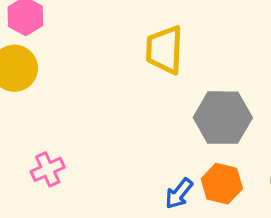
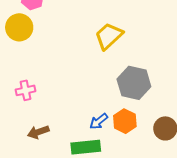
yellow trapezoid: (164, 50) -> (109, 36), turned 32

